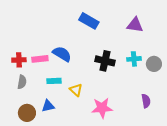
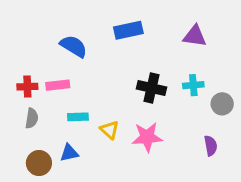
blue rectangle: (89, 21) -> (128, 30), turned -42
blue semicircle: (62, 54) -> (74, 46), moved
gray circle: (154, 64) -> (222, 104), moved
pink star: (102, 108) -> (147, 137), moved

